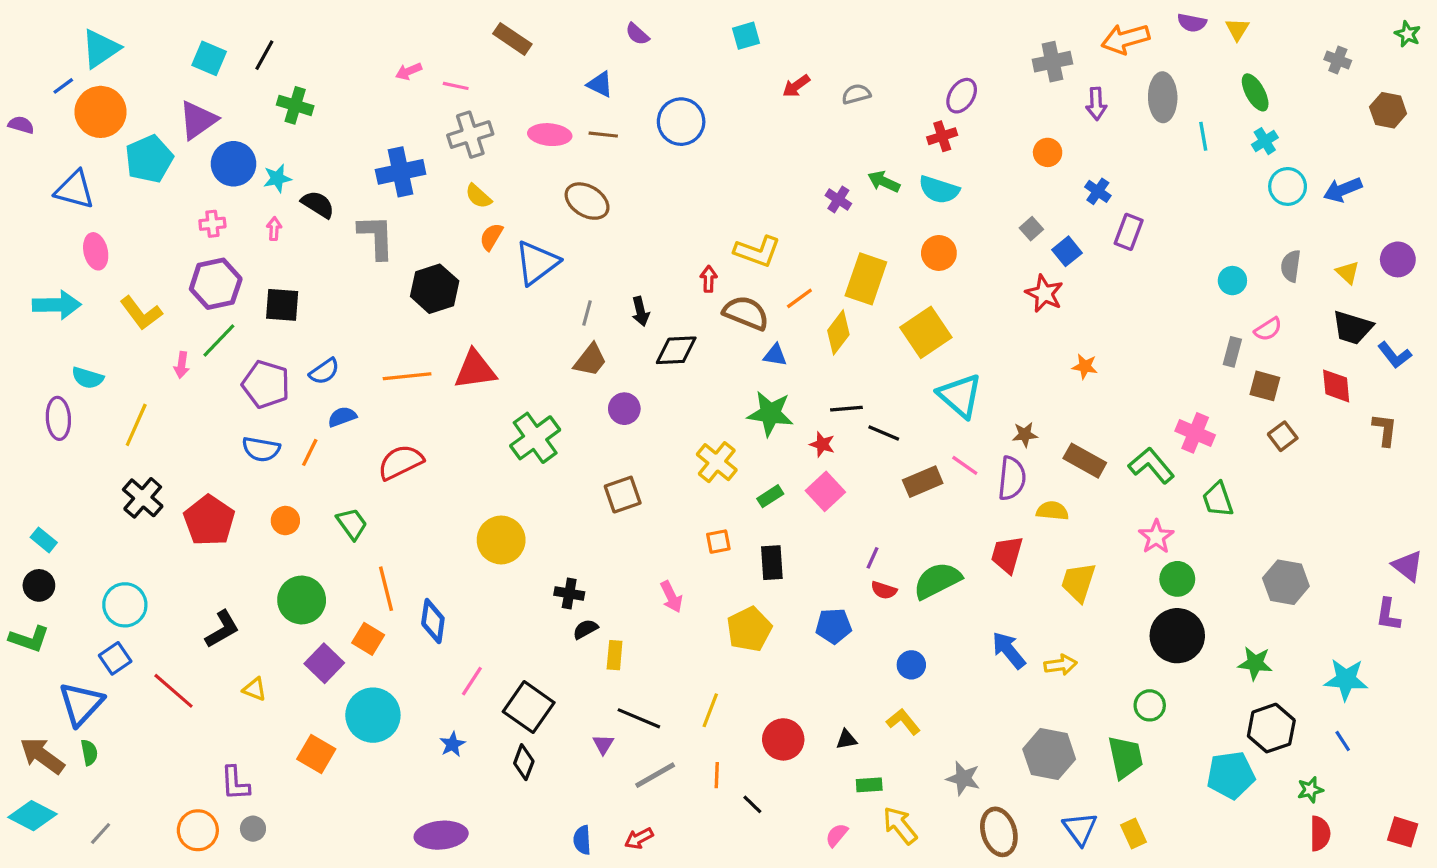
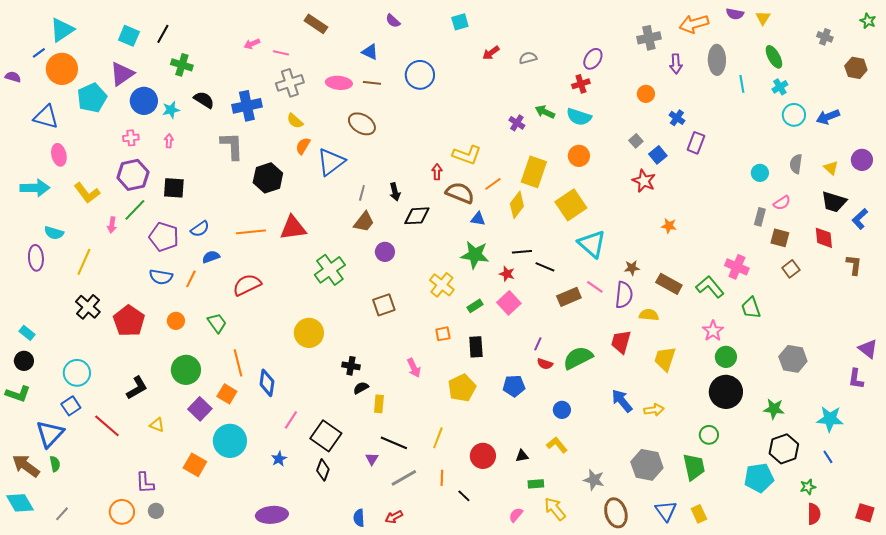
black semicircle: (318, 204) -> (204, 100), moved
blue L-shape: (1395, 355) -> (860, 219), turned 85
cyan diamond: (32, 816) -> (20, 503), turned 32

